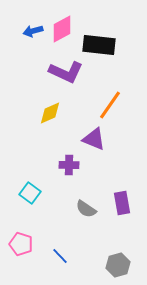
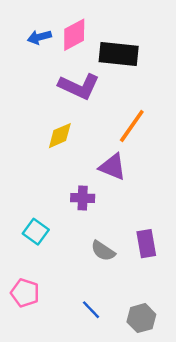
blue line: (60, 256) -> (91, 310), moved

